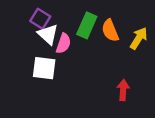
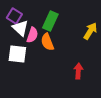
orange semicircle: (110, 30) -> (47, 42), moved

